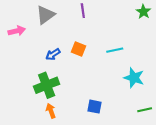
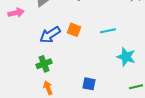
blue arrow: (53, 54) -> (50, 35), size x1.5
green cross: (47, 85) -> (44, 64), size x0.7

